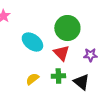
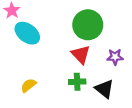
cyan ellipse: (32, 42) -> (27, 33), moved
yellow semicircle: (32, 79) -> (28, 85), moved

